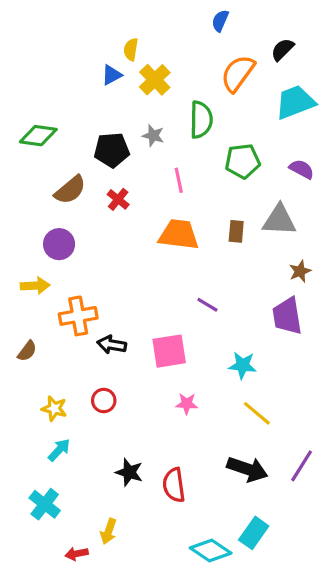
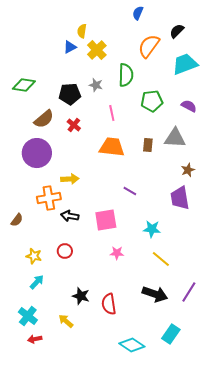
purple circle: (59, 244) -> (37, 153), size x1.5
yellow arrow: (35, 286) -> (70, 179), moved
yellow arrow: (109, 531) -> (66, 321), moved, turned 112
cyan rectangle: (254, 533) -> (171, 334), moved
red arrow: (77, 554) -> (35, 339), moved

